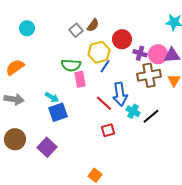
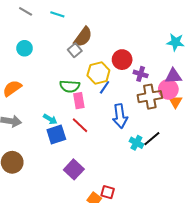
brown semicircle: (93, 25) -> (83, 37), moved, size x1.5
pink circle: (158, 54) -> (168, 89), moved
red line: (104, 103) -> (80, 125), moved
cyan cross: (133, 111) -> (136, 143), moved
red square: (108, 130) -> (108, 192), moved, turned 32
purple square: (47, 147) -> (74, 169), moved

